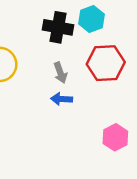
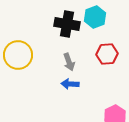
red hexagon: (106, 63) -> (107, 54), size x0.7

